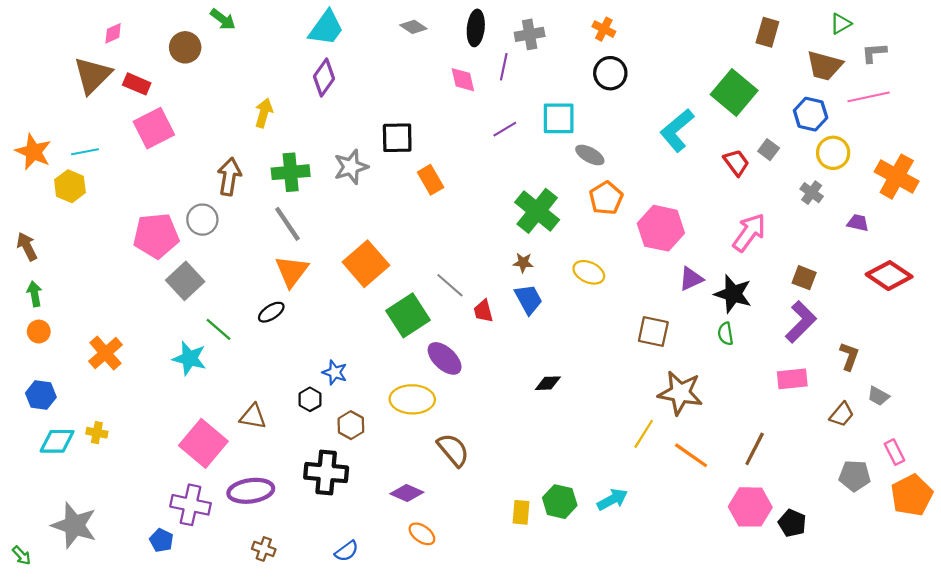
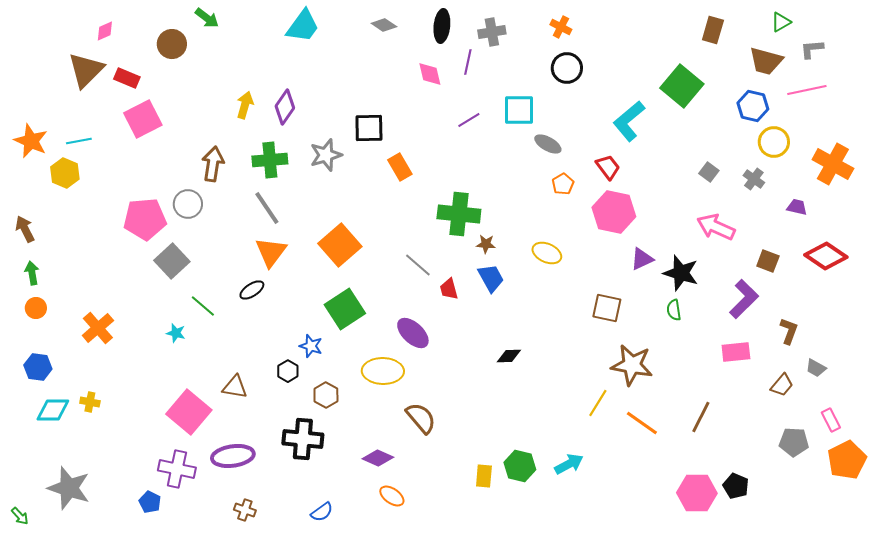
purple diamond: (324, 77) -> (285, 107), moved
gray square: (769, 150) -> (709, 172), moved
red trapezoid: (736, 163) -> (608, 167), moved
orange pentagon: (606, 198) -> (563, 184), size x0.7
green cross: (537, 211) -> (459, 214), moved, turned -33
pink arrow: (749, 232) -> (716, 227), moved, turned -102
brown square: (804, 278) -> (768, 261), moved
green square: (408, 315) -> (345, 309), moved
cyan star: (189, 358) -> (176, 333), size x0.6
pink hexagon: (750, 507) -> (697, 493), moved

